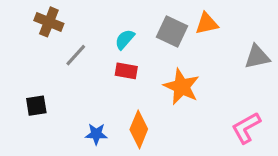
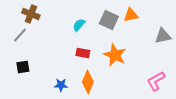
gray line: (76, 55) -> (20, 35), moved
red rectangle: (126, 71) -> (83, 53), moved

